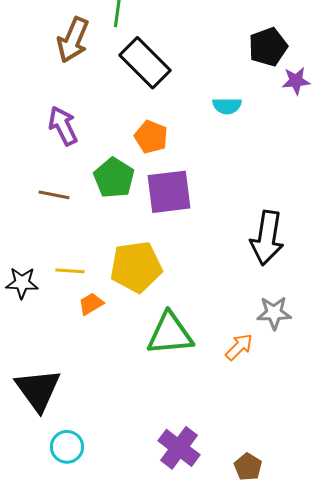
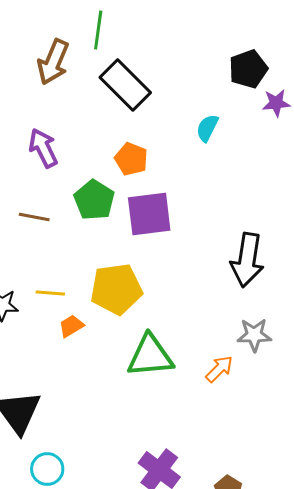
cyan semicircle: (227, 106) -> (207, 128), turned 116

